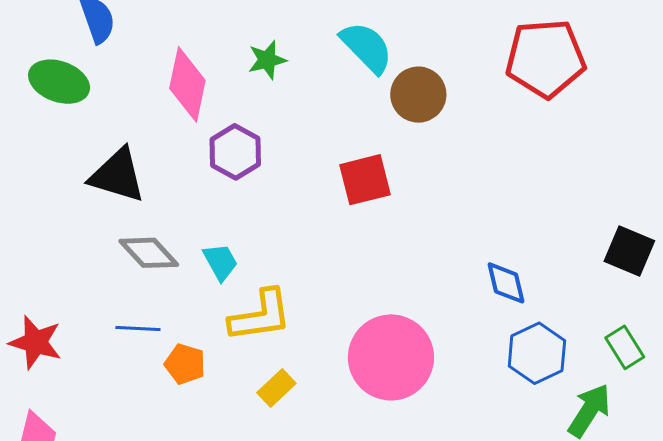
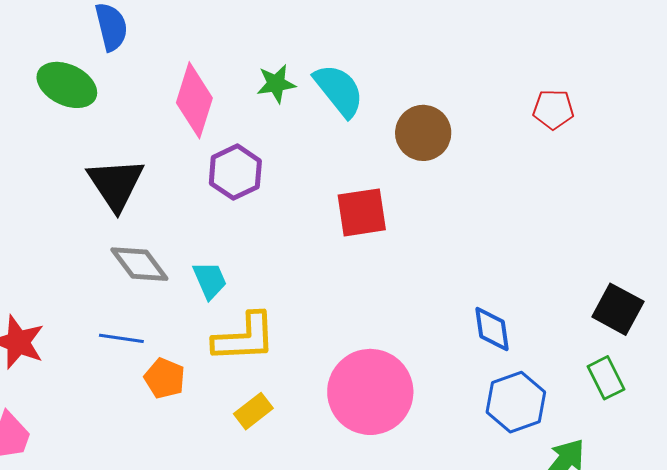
cyan semicircle: (367, 47) -> (339, 90), moved
red pentagon: (545, 58) -> (553, 109), size x0.5
black triangle: (117, 175) -> (116, 184), turned 34
green rectangle: (625, 347) -> (606, 378), moved

